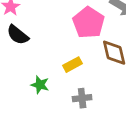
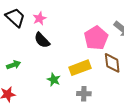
yellow rectangle: (73, 65) -> (80, 68), size x1.5

